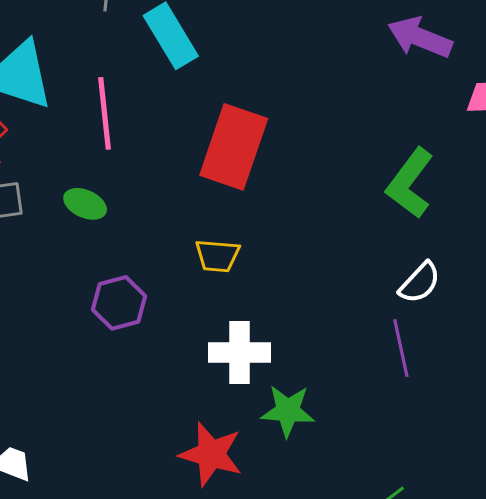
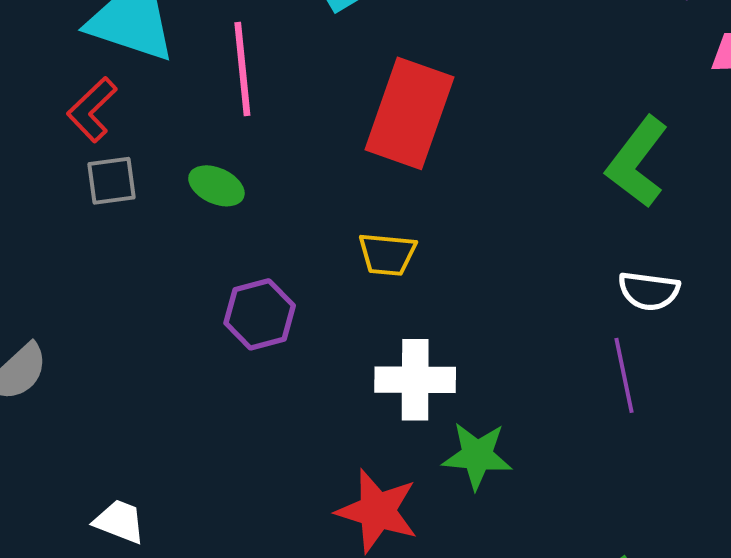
white semicircle: (420, 283) -> (649, 291), turned 54

